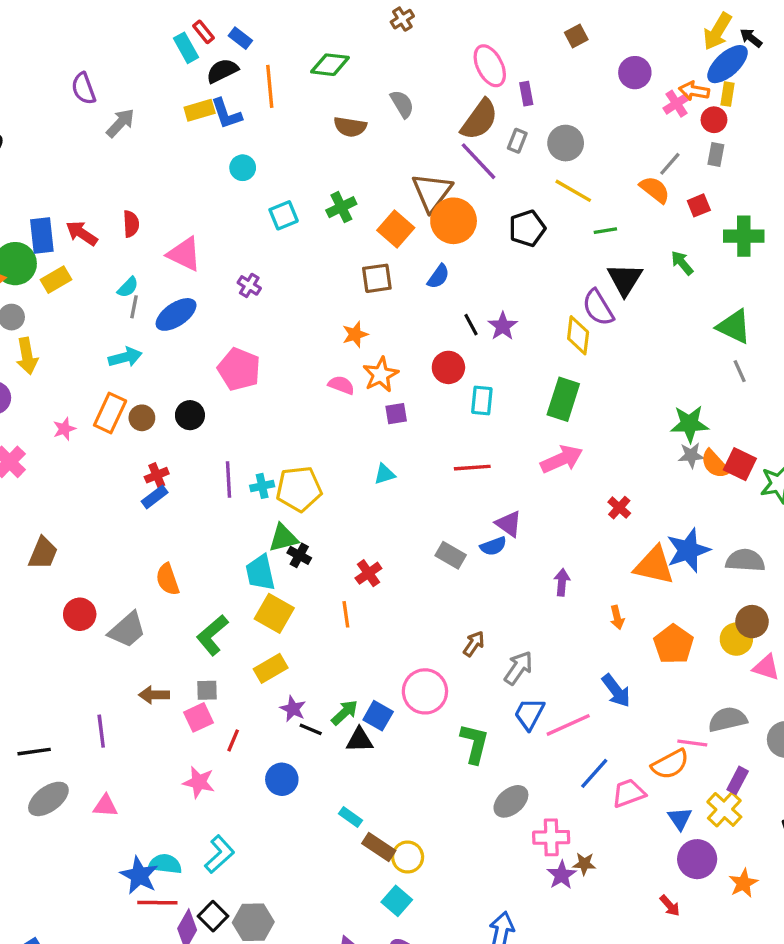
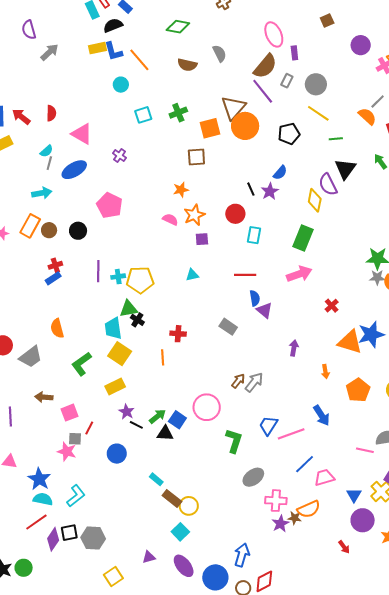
orange line: (270, 86) -> (139, 60), moved, turned -40
orange square: (396, 229) -> (210, 128), turned 30
blue semicircle: (438, 277) -> (280, 173), moved
blue semicircle: (493, 546) -> (255, 298), moved, turned -84
red cross: (368, 573) -> (178, 334), turned 35
gray arrow: (518, 668) -> (254, 382), moved
gray square: (207, 690) -> (75, 439), moved
orange semicircle: (670, 764) -> (309, 509), moved
blue star: (139, 875) -> (39, 479), moved
red line: (157, 903) -> (36, 522), turned -40
black square: (213, 916) -> (69, 533), turned 30

